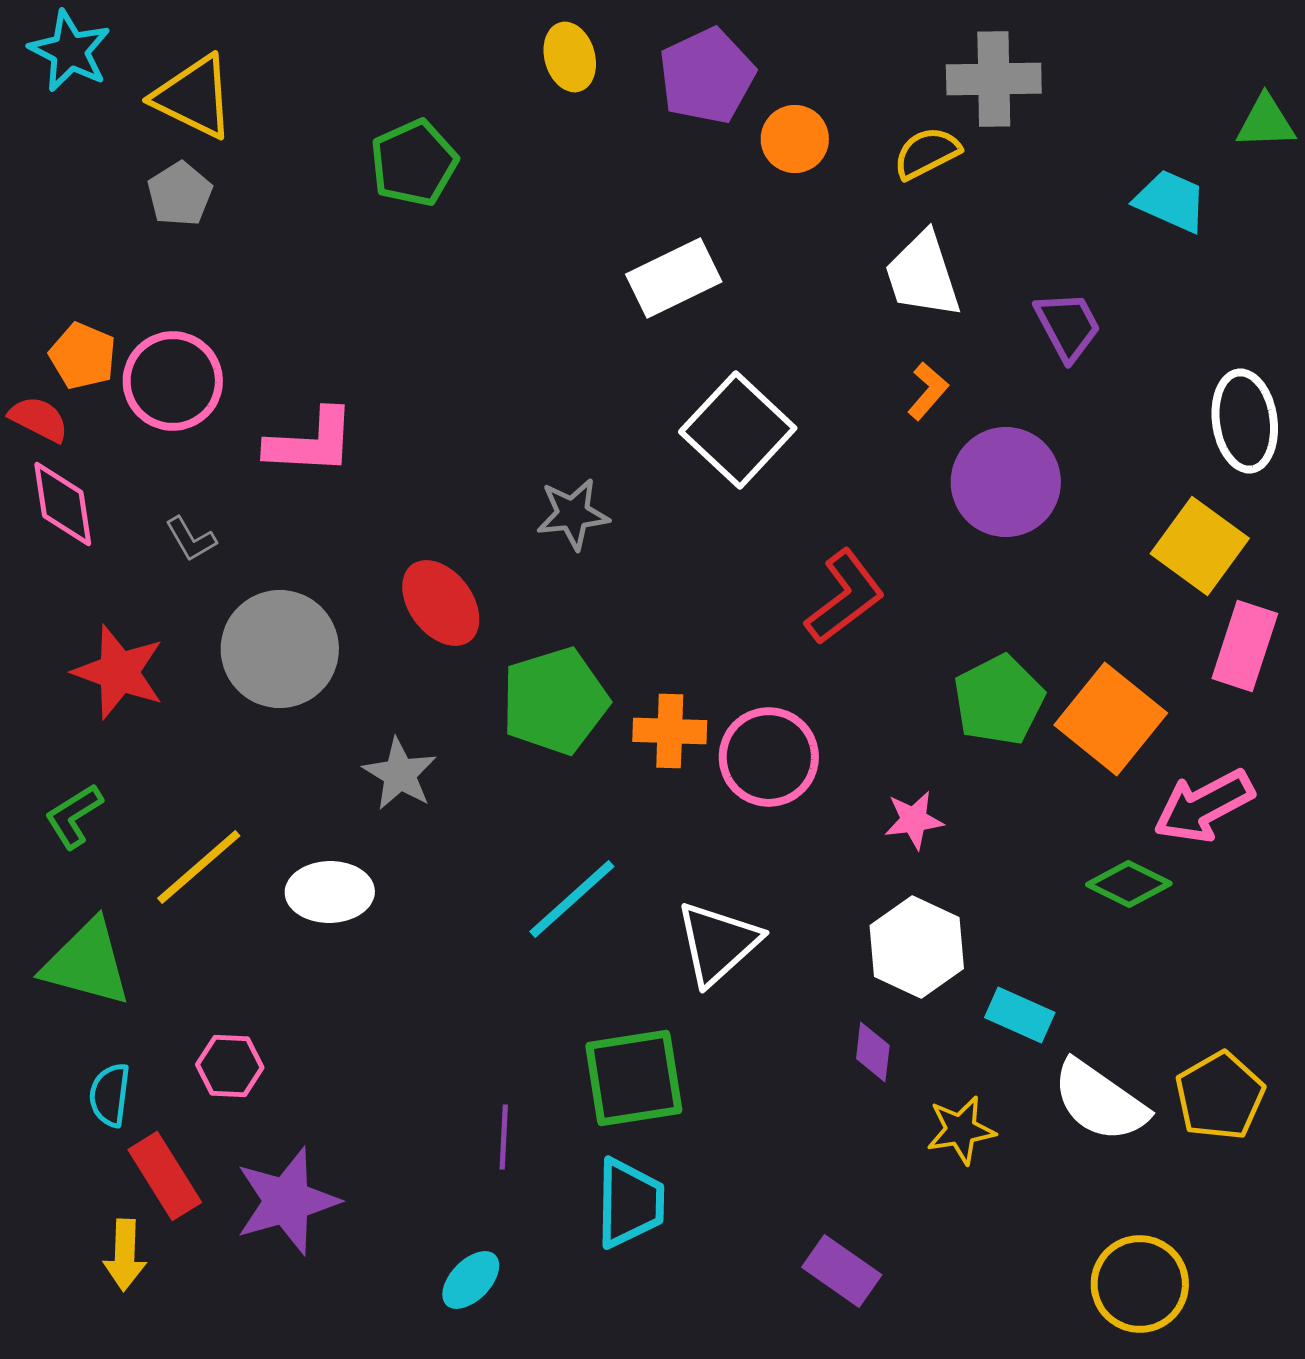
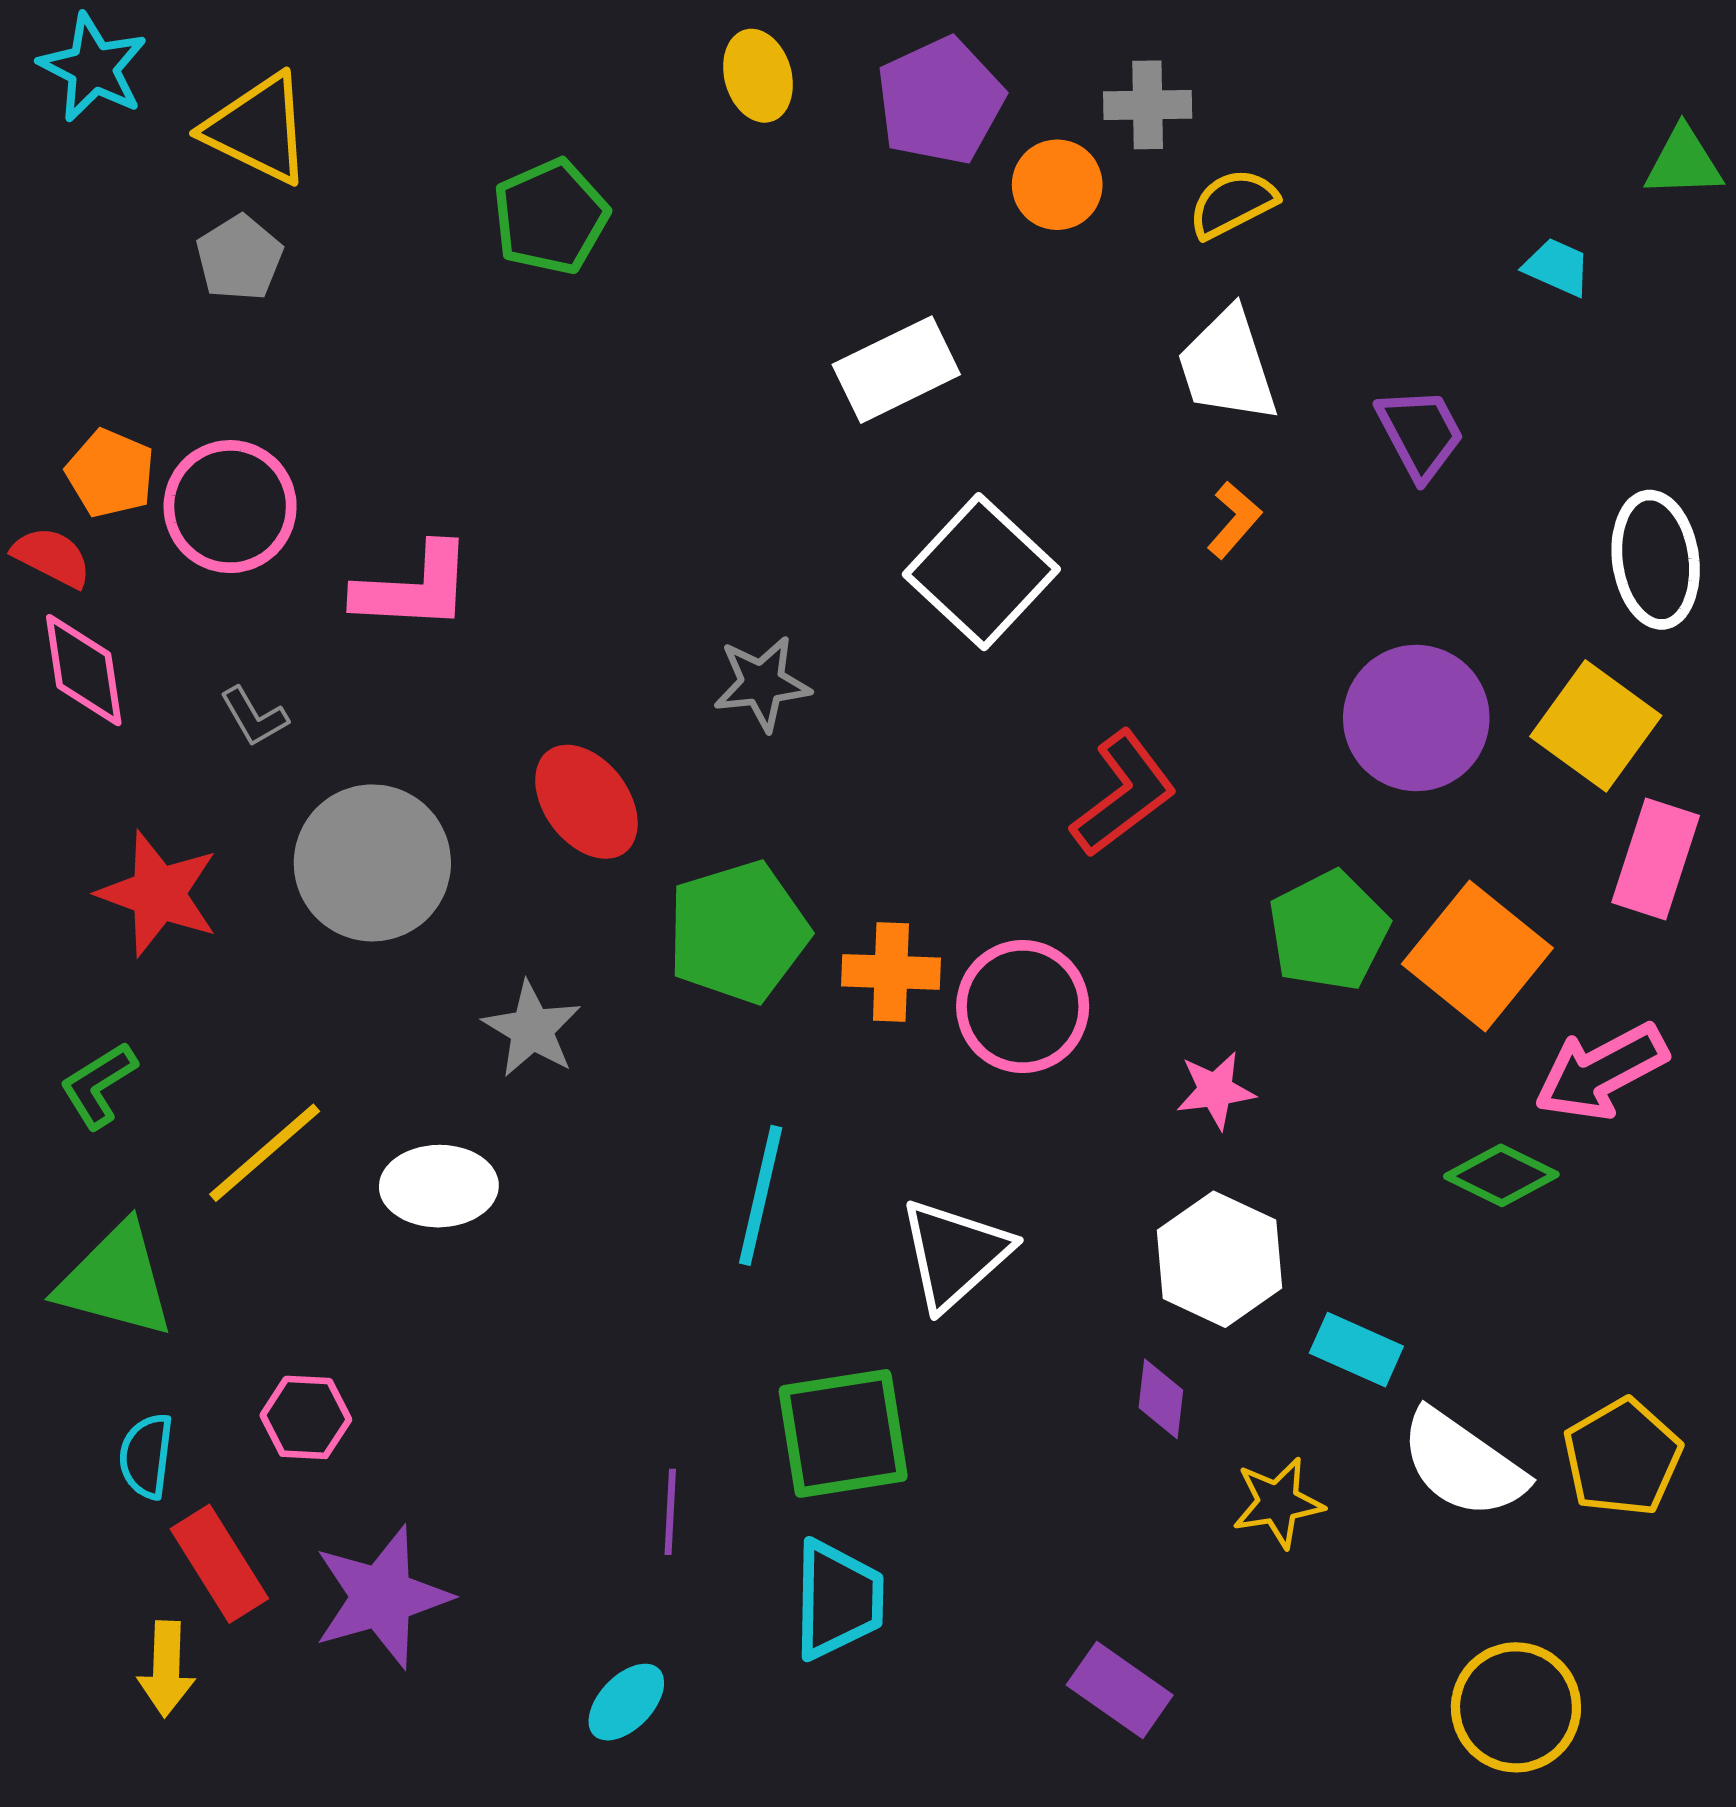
gray cross: (994, 79) -> (1148, 105), moved, size x0.7
cyan trapezoid: (1171, 201) -> (1557, 267), size x0.7
purple circle: (1006, 482) -> (1416, 718), moved
cyan line: (572, 899) -> (761, 1195), turned -35

